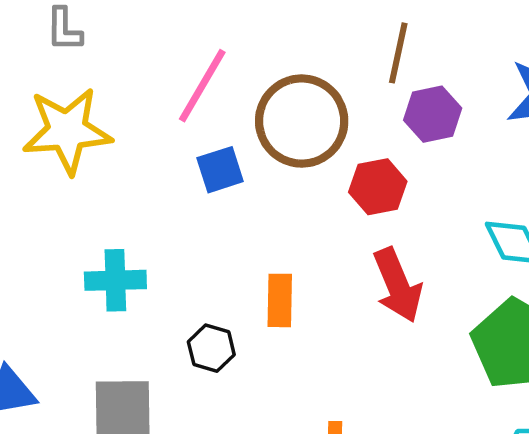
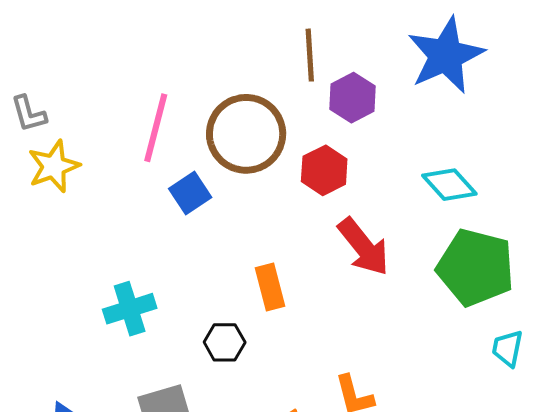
yellow star: (67, 131) -> (54, 166), moved, size x0.7

